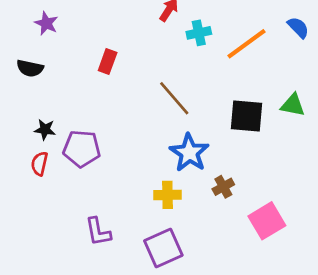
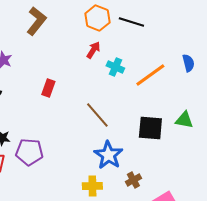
blue semicircle: (298, 27) -> (188, 63), turned 30
cyan cross: (199, 33) -> (115, 67), turned 36

